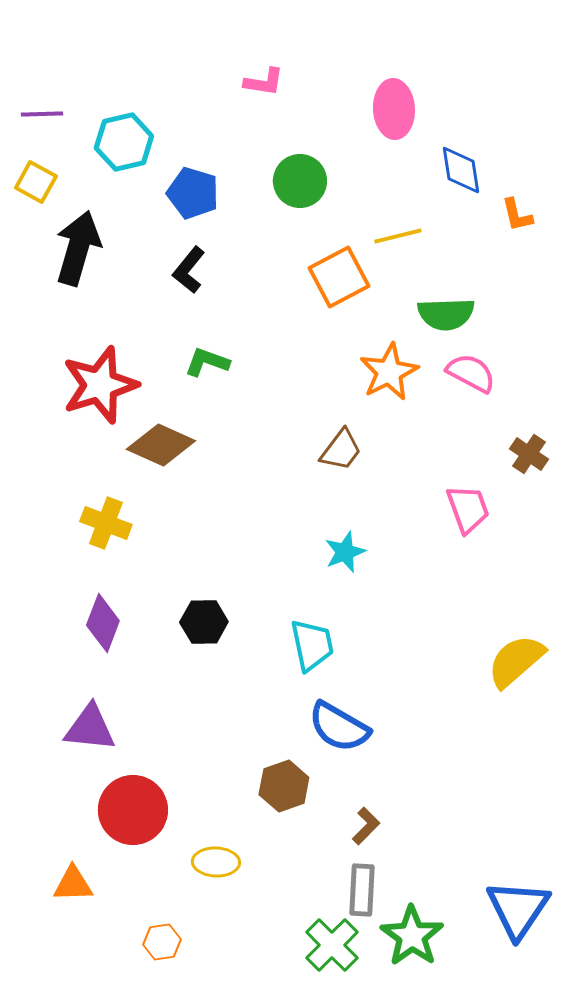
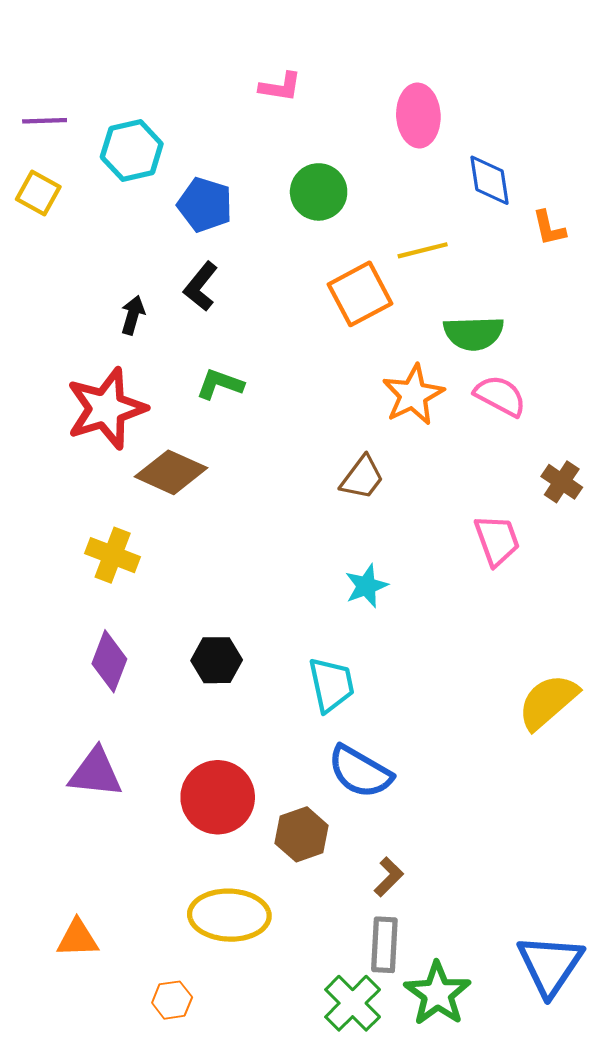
black arrow: (78, 248) -> (133, 315), moved, size x0.5
red circle: (133, 810) -> (218, 797), moved
yellow ellipse: (216, 862) -> (229, 915), size x1.6

